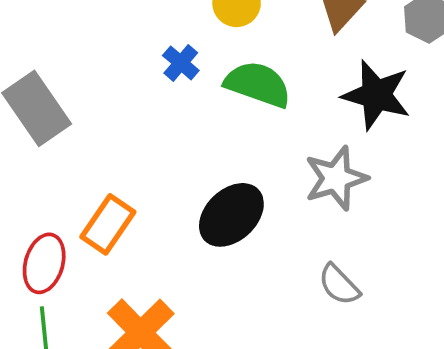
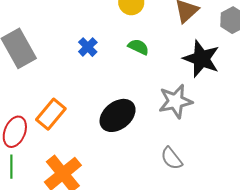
blue cross: (181, 63) -> (88, 47), moved
green semicircle: (258, 84) -> (138, 47), size x0.6

